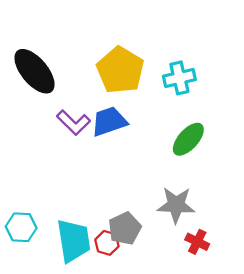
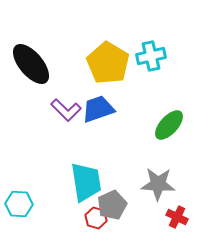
cyan cross: (179, 78) -> (151, 56), moved
cyan trapezoid: (74, 241) -> (86, 182), moved

